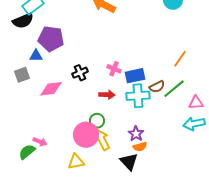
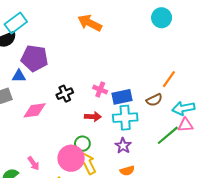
brown semicircle: (157, 87) -> (154, 100), moved
green line: (174, 89) -> (168, 135), moved
cyan arrow: (194, 124) -> (183, 108), moved
purple star: (136, 134) -> (123, 146), moved
pink arrow: (40, 142) -> (34, 163), moved, turned 32

